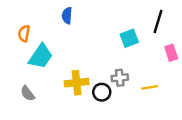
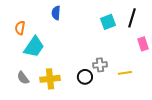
cyan square: (129, 38) -> (108, 22), moved
yellow cross: (77, 83) -> (50, 79), moved

